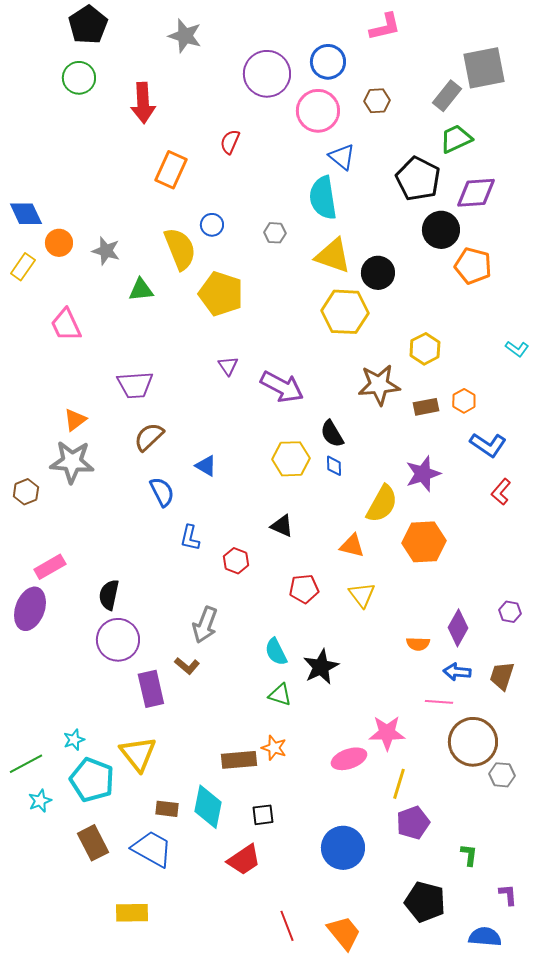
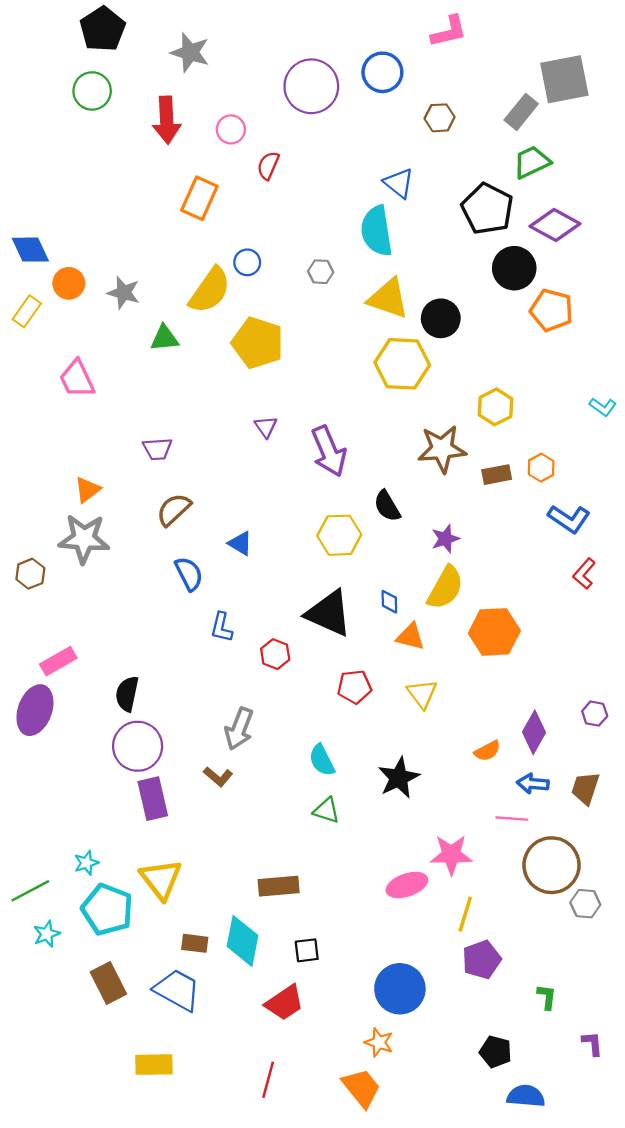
gray star: (185, 36) -> (190, 52), moved
pink circle: (318, 111) -> (231, 129), moved, size x0.6
purple diamond: (476, 193) -> (555, 225), turned 33
yellow semicircle: (180, 249) -> (210, 290), turned 57
purple trapezoid: (135, 385) -> (157, 449), size x0.7
purple arrow: (282, 387) -> (329, 451), turned 39
blue diamond: (334, 466) -> (389, 602), moved
purple star: (423, 474) -> (445, 539), moved, size x0.7
black triangle: (282, 526) -> (329, 613), size x1.8
orange semicircle: (418, 644) -> (487, 751), turned -30
black star: (321, 667) -> (399, 778), moved
purple rectangle: (151, 689) -> (153, 799), moved
orange star: (274, 748) -> (379, 1042), moved
black pentagon: (425, 902) -> (496, 1052), size x0.7
red line: (287, 926) -> (268, 1080), moved, turned 36
orange trapezoid: (344, 933) -> (361, 1088), moved
blue semicircle: (485, 937) -> (526, 1096), moved

